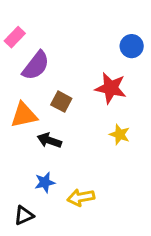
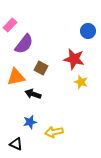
yellow star: (120, 134) -> (81, 82), moved
black triangle: (24, 215) -> (16, 144), turned 48

